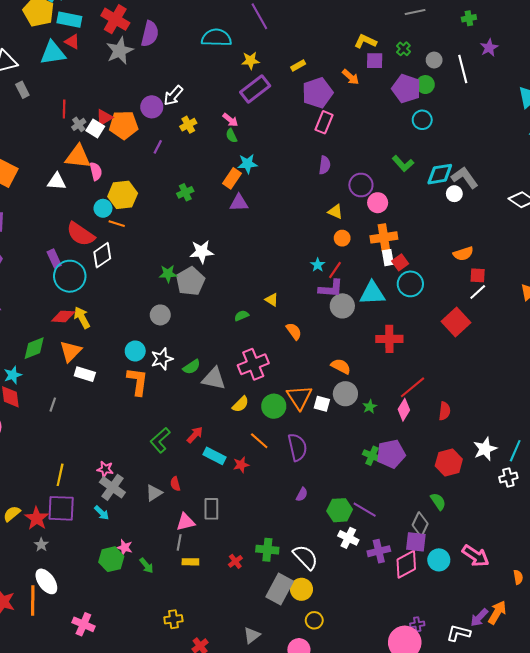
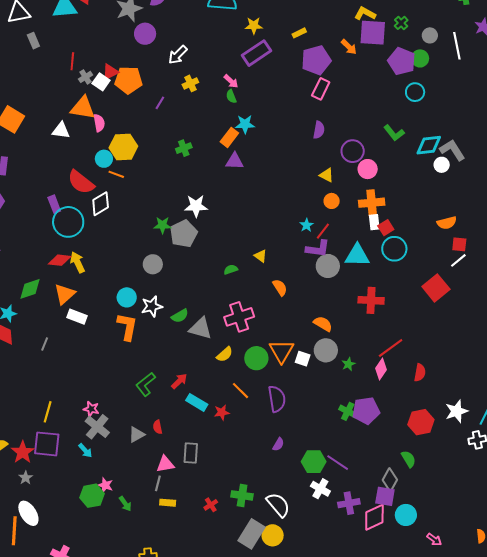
purple square: (375, 61) -> (373, 33), size x1.6
purple circle: (152, 107) -> (145, 34), moved
pink arrow: (476, 556) -> (434, 540), moved, size x0.6

